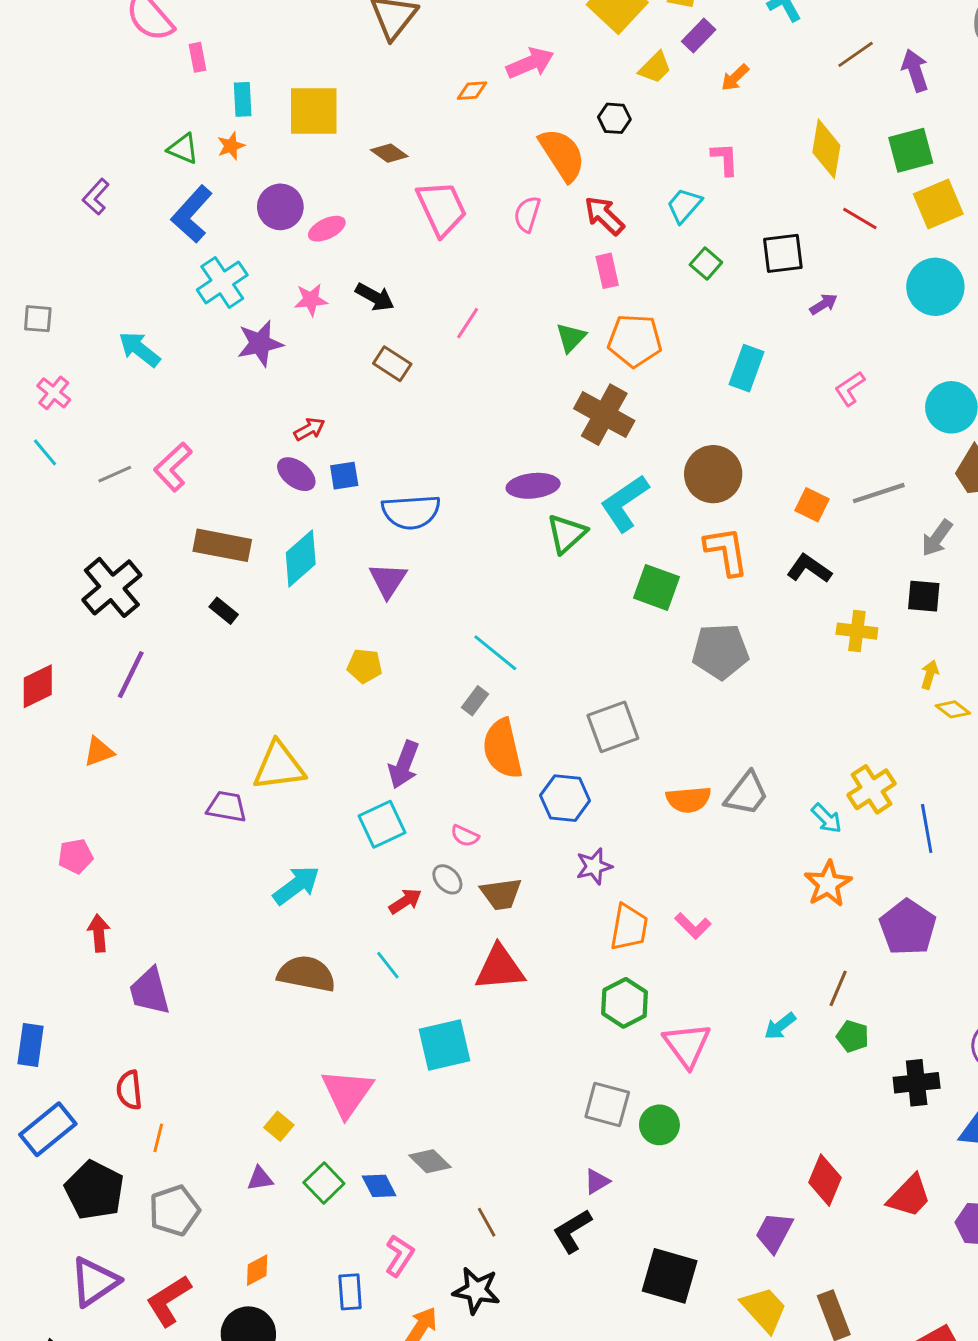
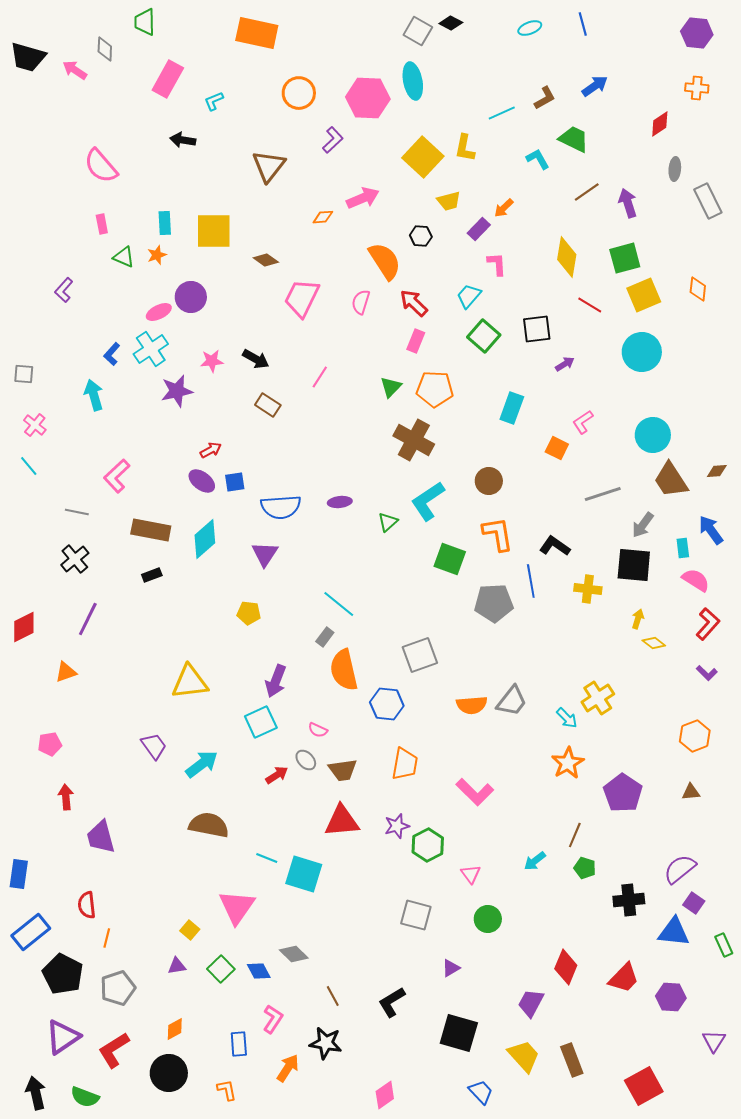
purple rectangle: (699, 35) -> (479, 229), moved
pink rectangle: (198, 57) -> (102, 224), moved
yellow trapezoid: (655, 67) -> (449, 201), turned 30
pink trapezoid: (442, 208) -> (302, 298), turned -129
blue L-shape: (192, 214) -> (112, 354), moved, size x0.6
pink ellipse: (327, 229) -> (159, 312), moved
green square: (706, 264) -> (484, 336), size x1.5
pink rectangle: (607, 271) -> (416, 341), turned 35
cyan arrow: (139, 349) -> (94, 395), turned 36
gray line: (115, 474) -> (77, 512), moved, turned 35
brown circle: (713, 474) -> (489, 481), size x0.7
purple ellipse: (533, 486) -> (340, 502), moved, size x0.7
orange square: (812, 505) -> (557, 448), moved
green triangle: (566, 534) -> (388, 522), size x0.7
black cross: (112, 587) -> (75, 559), size x0.7
black square: (924, 596) -> (634, 565), size x1.5
black rectangle: (224, 611) -> (152, 575), turned -60
purple trapezoid: (227, 807) -> (154, 746), moved, turned 44
blue line: (927, 829) -> (531, 581), moved
purple star: (594, 866) -> (397, 826), moved
pink L-shape: (693, 926) -> (475, 792), size x1.5
orange trapezoid: (629, 927) -> (405, 764), moved
cyan line: (388, 965) -> (267, 858), moved, turned -30
cyan square: (444, 1045) -> (304, 874), turned 30
pink triangle: (687, 1045) -> (471, 874), size x0.6
green circle: (659, 1125) -> (488, 919), moved
purple triangle: (597, 1182) -> (451, 968), moved

